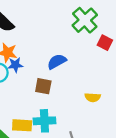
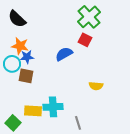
red square: (105, 43) -> (85, 40), moved
brown square: (43, 86) -> (26, 76), moved

